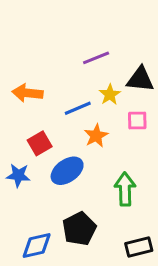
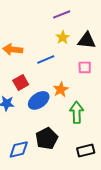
purple line: (96, 58) -> (62, 14), moved
yellow star: (110, 95) -> (63, 37), moved
orange star: (96, 136) -> (61, 89), moved

